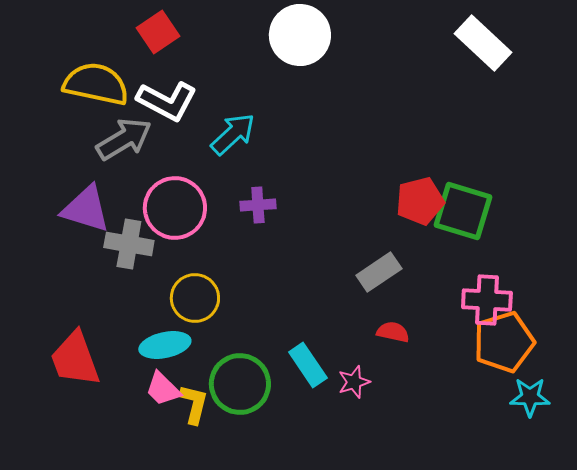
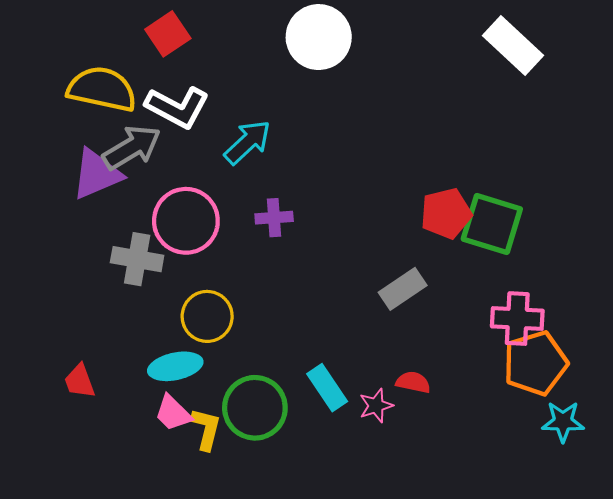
purple triangle: (86, 209) -> (97, 174), moved, turned -40
red semicircle: (393, 332) -> (413, 382), moved
red trapezoid: (75, 359) -> (80, 381), size x0.6

